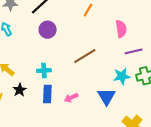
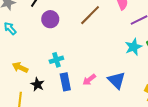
brown line: (85, 56) -> (90, 15), moved
blue triangle: (106, 97) -> (117, 80), moved

